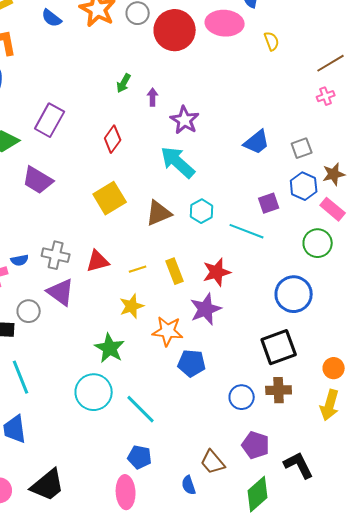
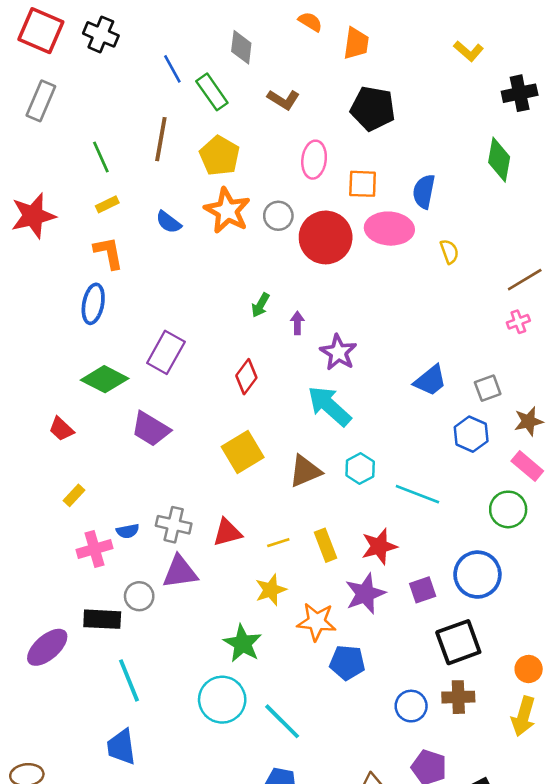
blue hexagon: (304, 186) -> (471, 434), moved
purple square: (269, 203) -> (423, 590), moved
purple triangle: (61, 292) -> (180, 572), turned -44

